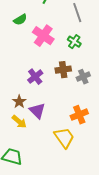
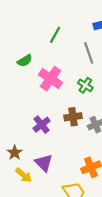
brown star: (19, 102) -> (15, 153), moved

